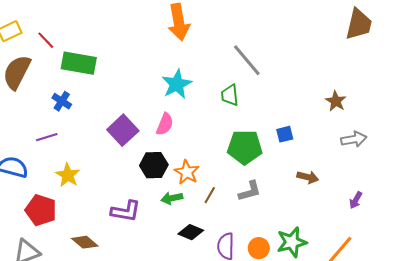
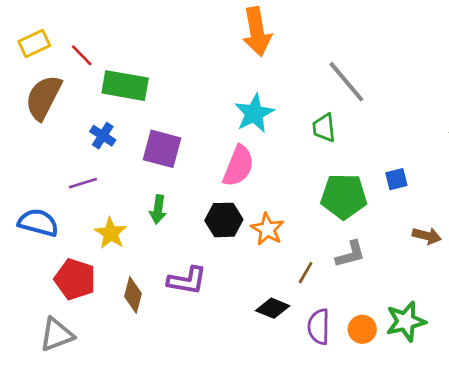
pink semicircle: (165, 124) -> (238, 166), size x1.4
purple square: (123, 130) -> (162, 149), moved, turned -32
brown line: (210, 195) -> (306, 273), moved
green arrow: (172, 198) -> (158, 209), moved, turned -70
brown diamond: (85, 242) -> (133, 295), moved, turned 64

